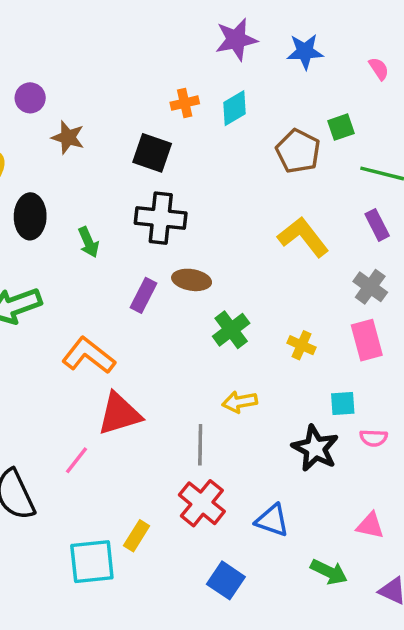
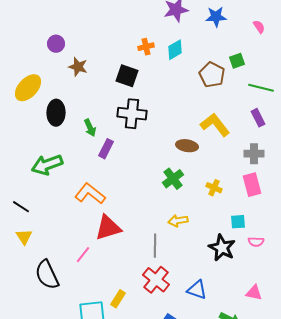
brown ellipse: (192, 280) -> (187, 146), moved
gray cross: (370, 287) -> (254, 154), turned -36
purple rectangle: (143, 295) -> (106, 149), moved

